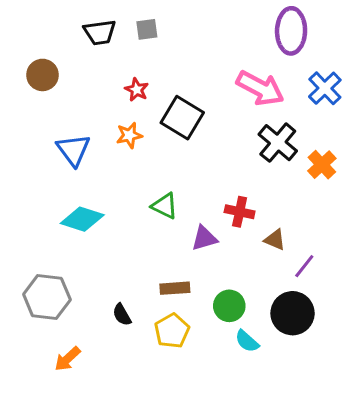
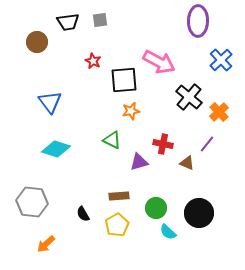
brown circle: (42, 75) -> (37, 42), moved
pink arrow: (260, 88) -> (159, 62), moved
black square: (182, 118) -> (124, 80), turned -36
orange star: (129, 135) -> (131, 111), moved
purple line: (304, 266) -> (207, 144), moved

